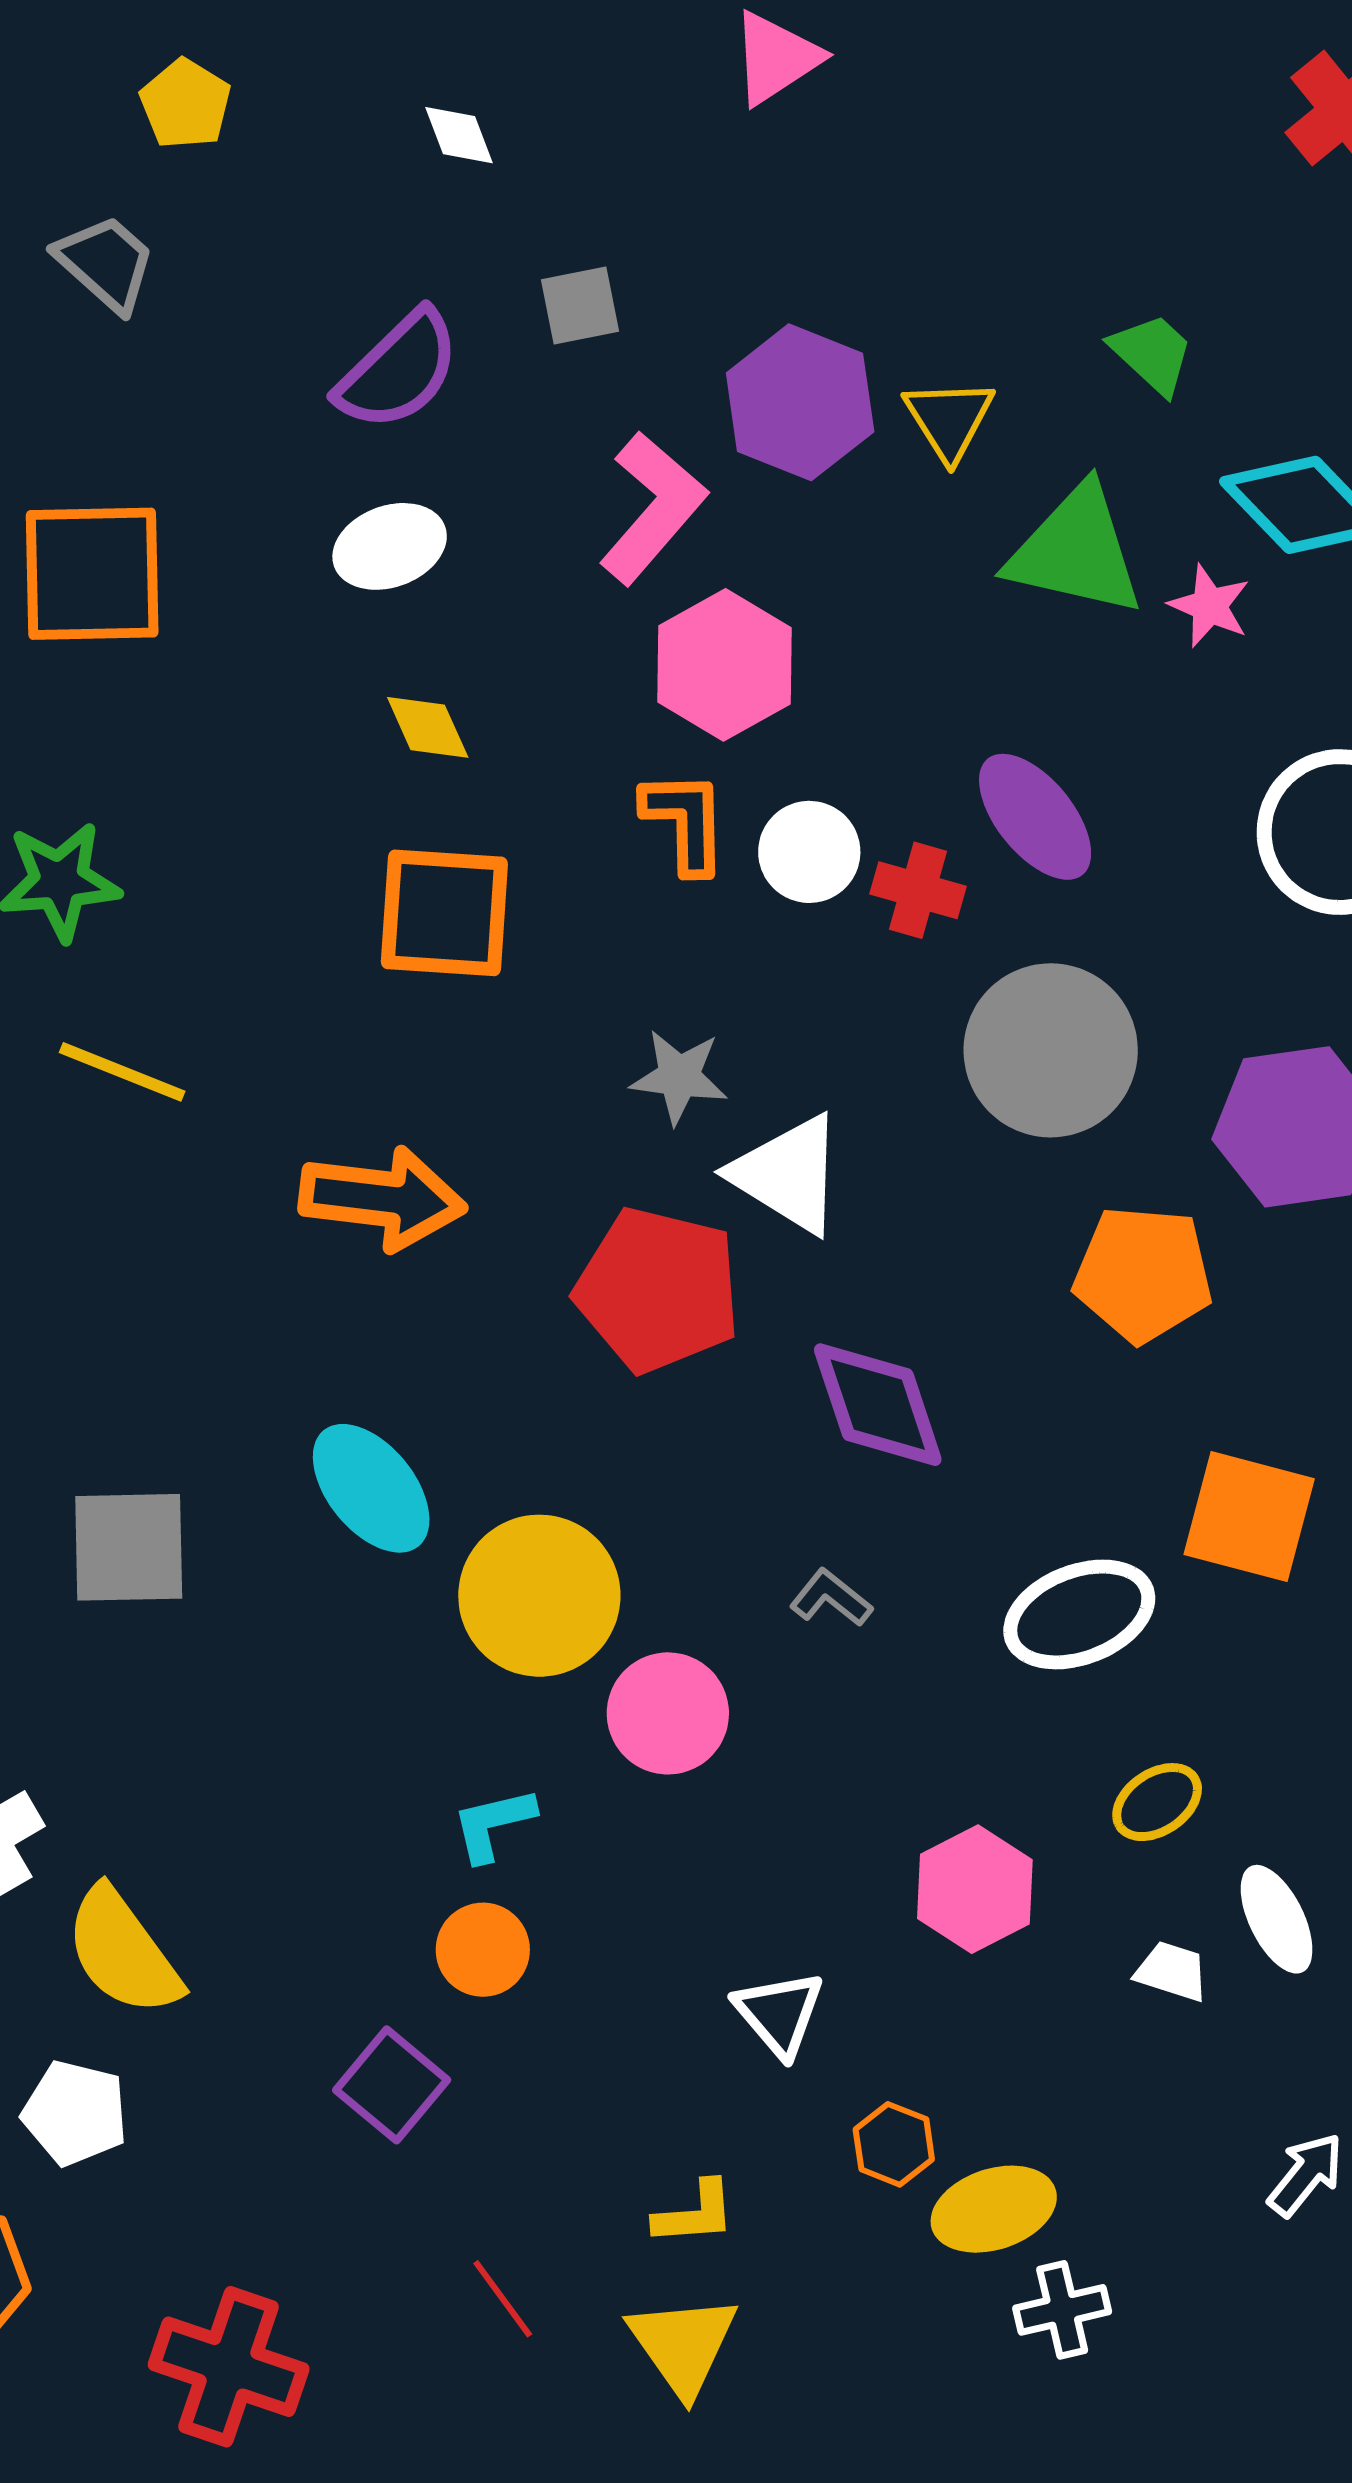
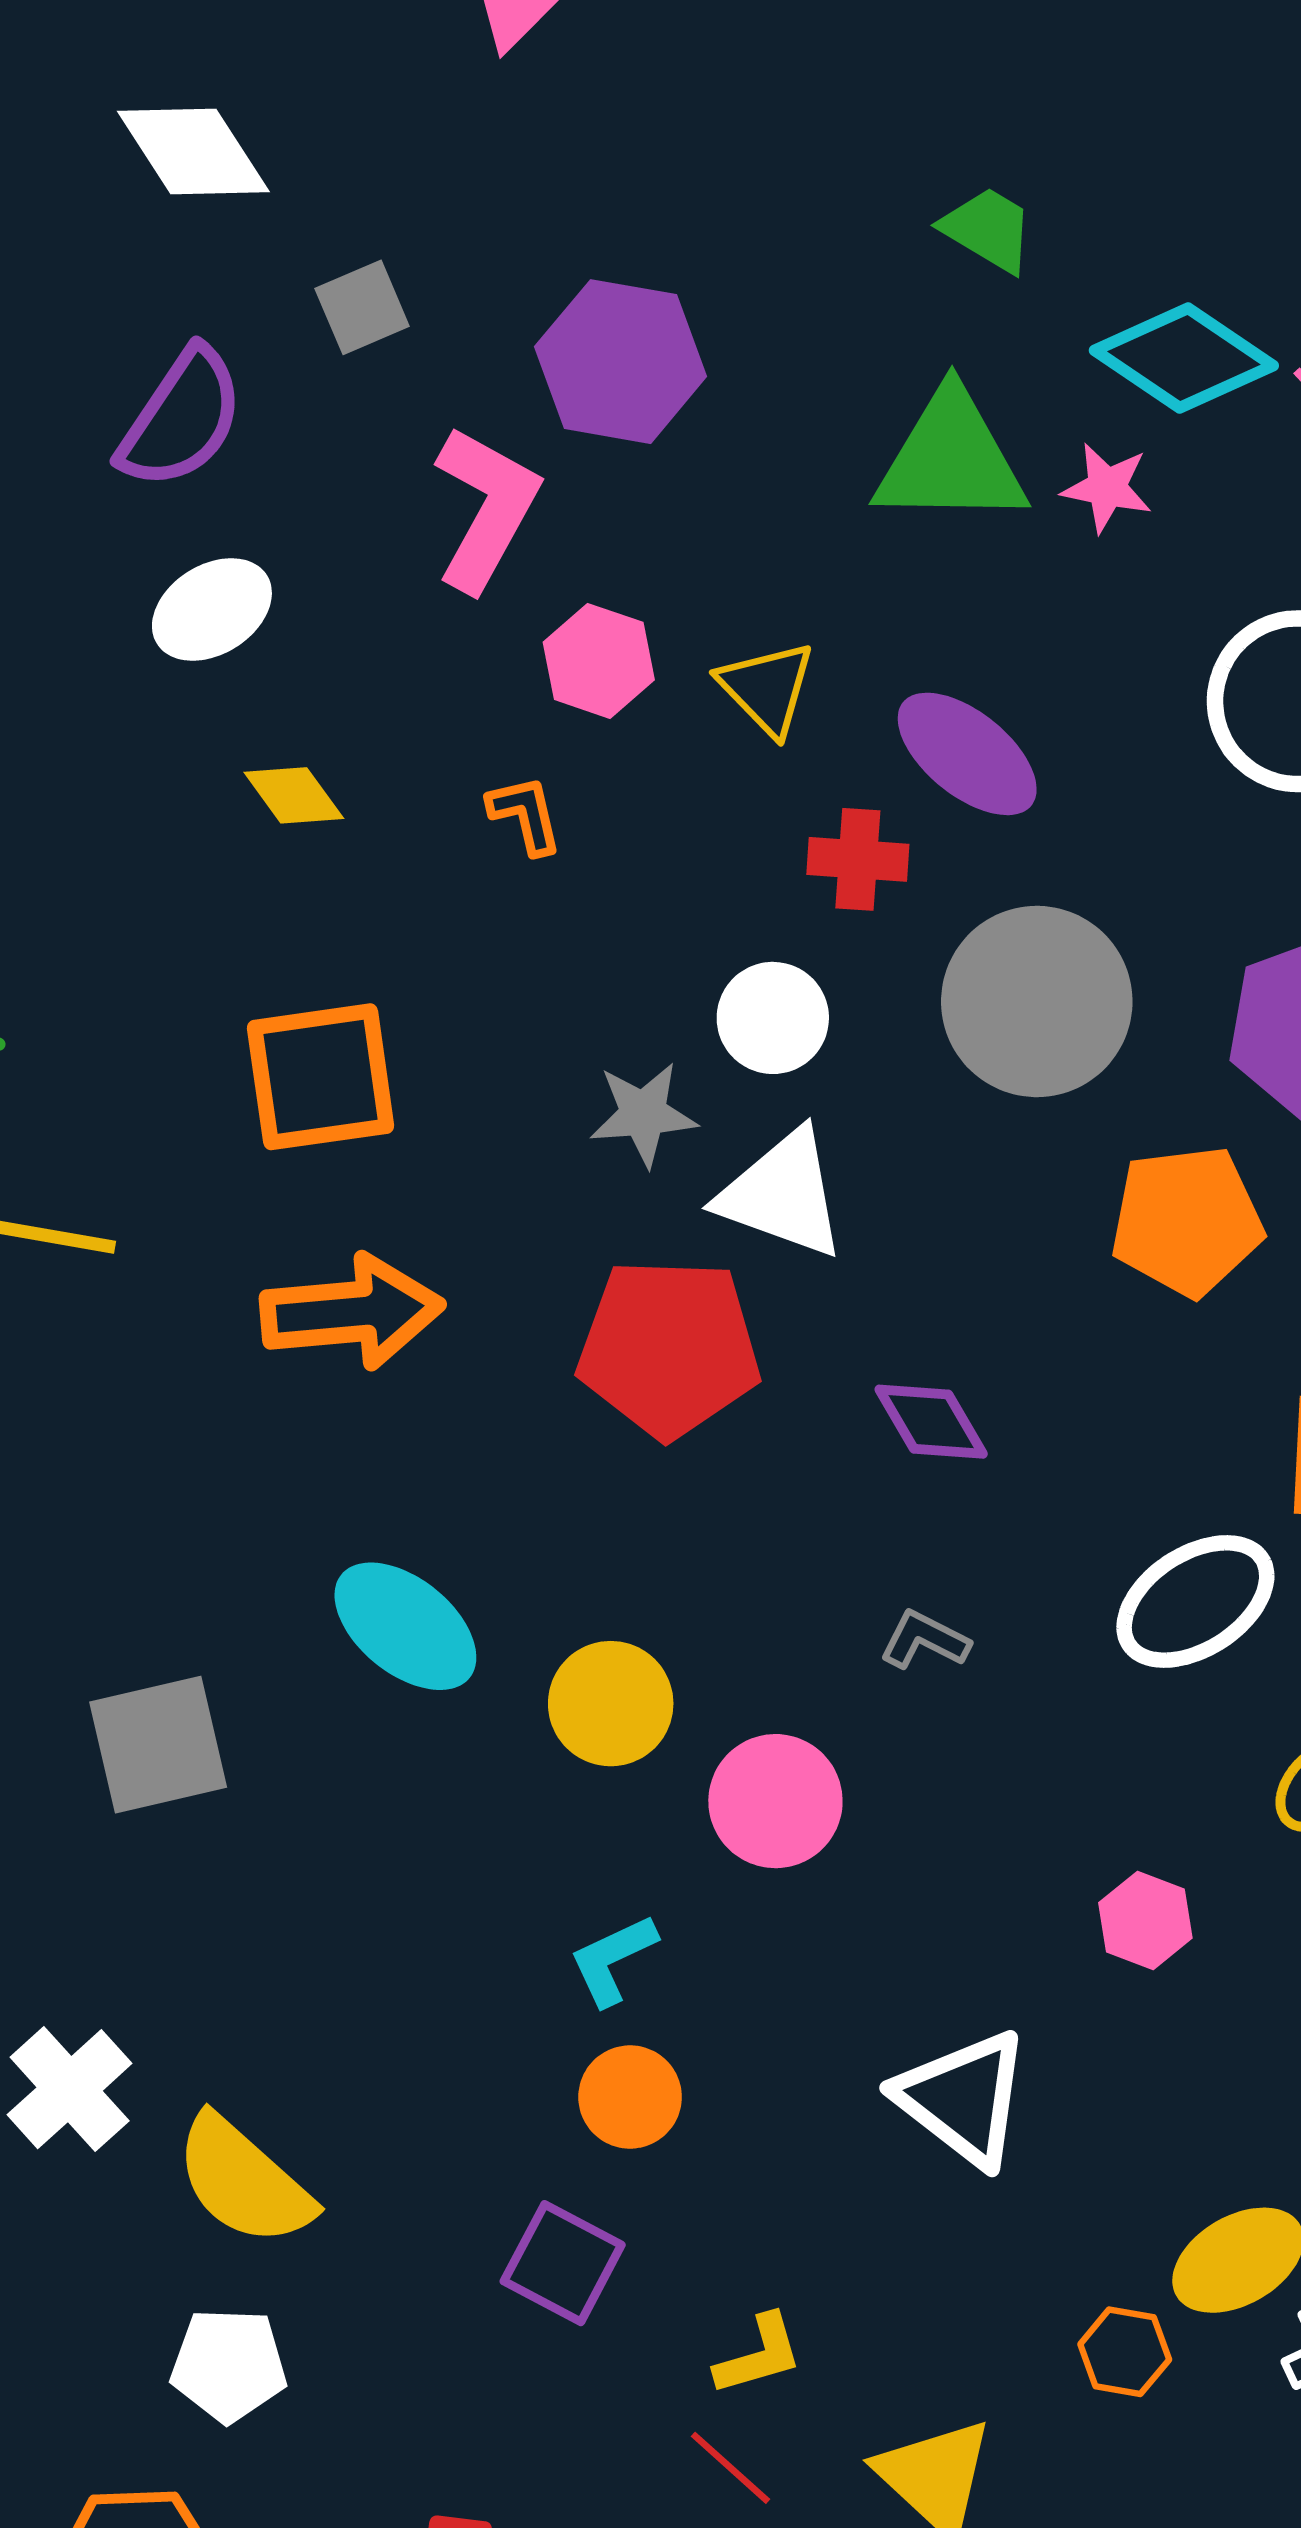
white diamond: (459, 135) -> (193, 152), size x1.8
yellow triangle: (949, 419) -> (767, 688), moved
pink hexagon: (724, 665) -> (599, 661), size x0.7
orange L-shape: (685, 822) -> (525, 815), moved, size x0.7
white circle: (809, 852) -> (773, 1018), moved
orange square: (444, 913) -> (321, 1077), moved
purple diamond: (878, 1405) -> (931, 1422), size x0.7
yellow circle: (539, 1596) -> (611, 1704), size x0.7
pink hexagon: (975, 1889) -> (1145, 1920), size x0.7
white triangle: (779, 2013) -> (963, 2098), size x1.4
orange hexagon: (894, 2144) -> (1125, 2352), moved
yellow L-shape: (695, 2213) -> (759, 2355), moved

